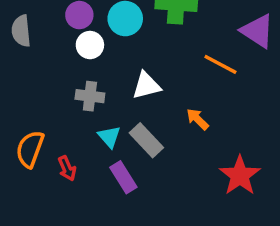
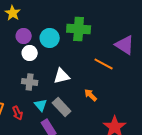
red arrow: (67, 168) -> (18, 113), moved

